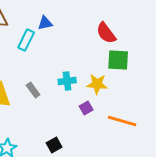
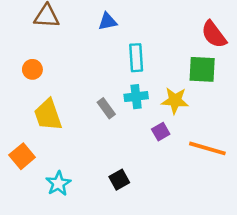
red semicircle: (106, 33) -> (214, 34), moved
cyan rectangle: (26, 40) -> (136, 58), moved, turned -30
gray rectangle: (33, 90) -> (106, 108), moved

